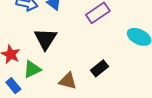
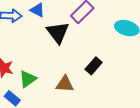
black triangle: (46, 39) -> (58, 32), moved

